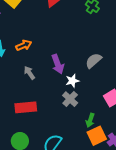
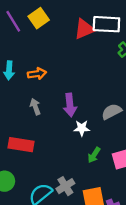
gray cross: (70, 99) -> (65, 186), moved
green arrow: (90, 120) -> (94, 155), moved

